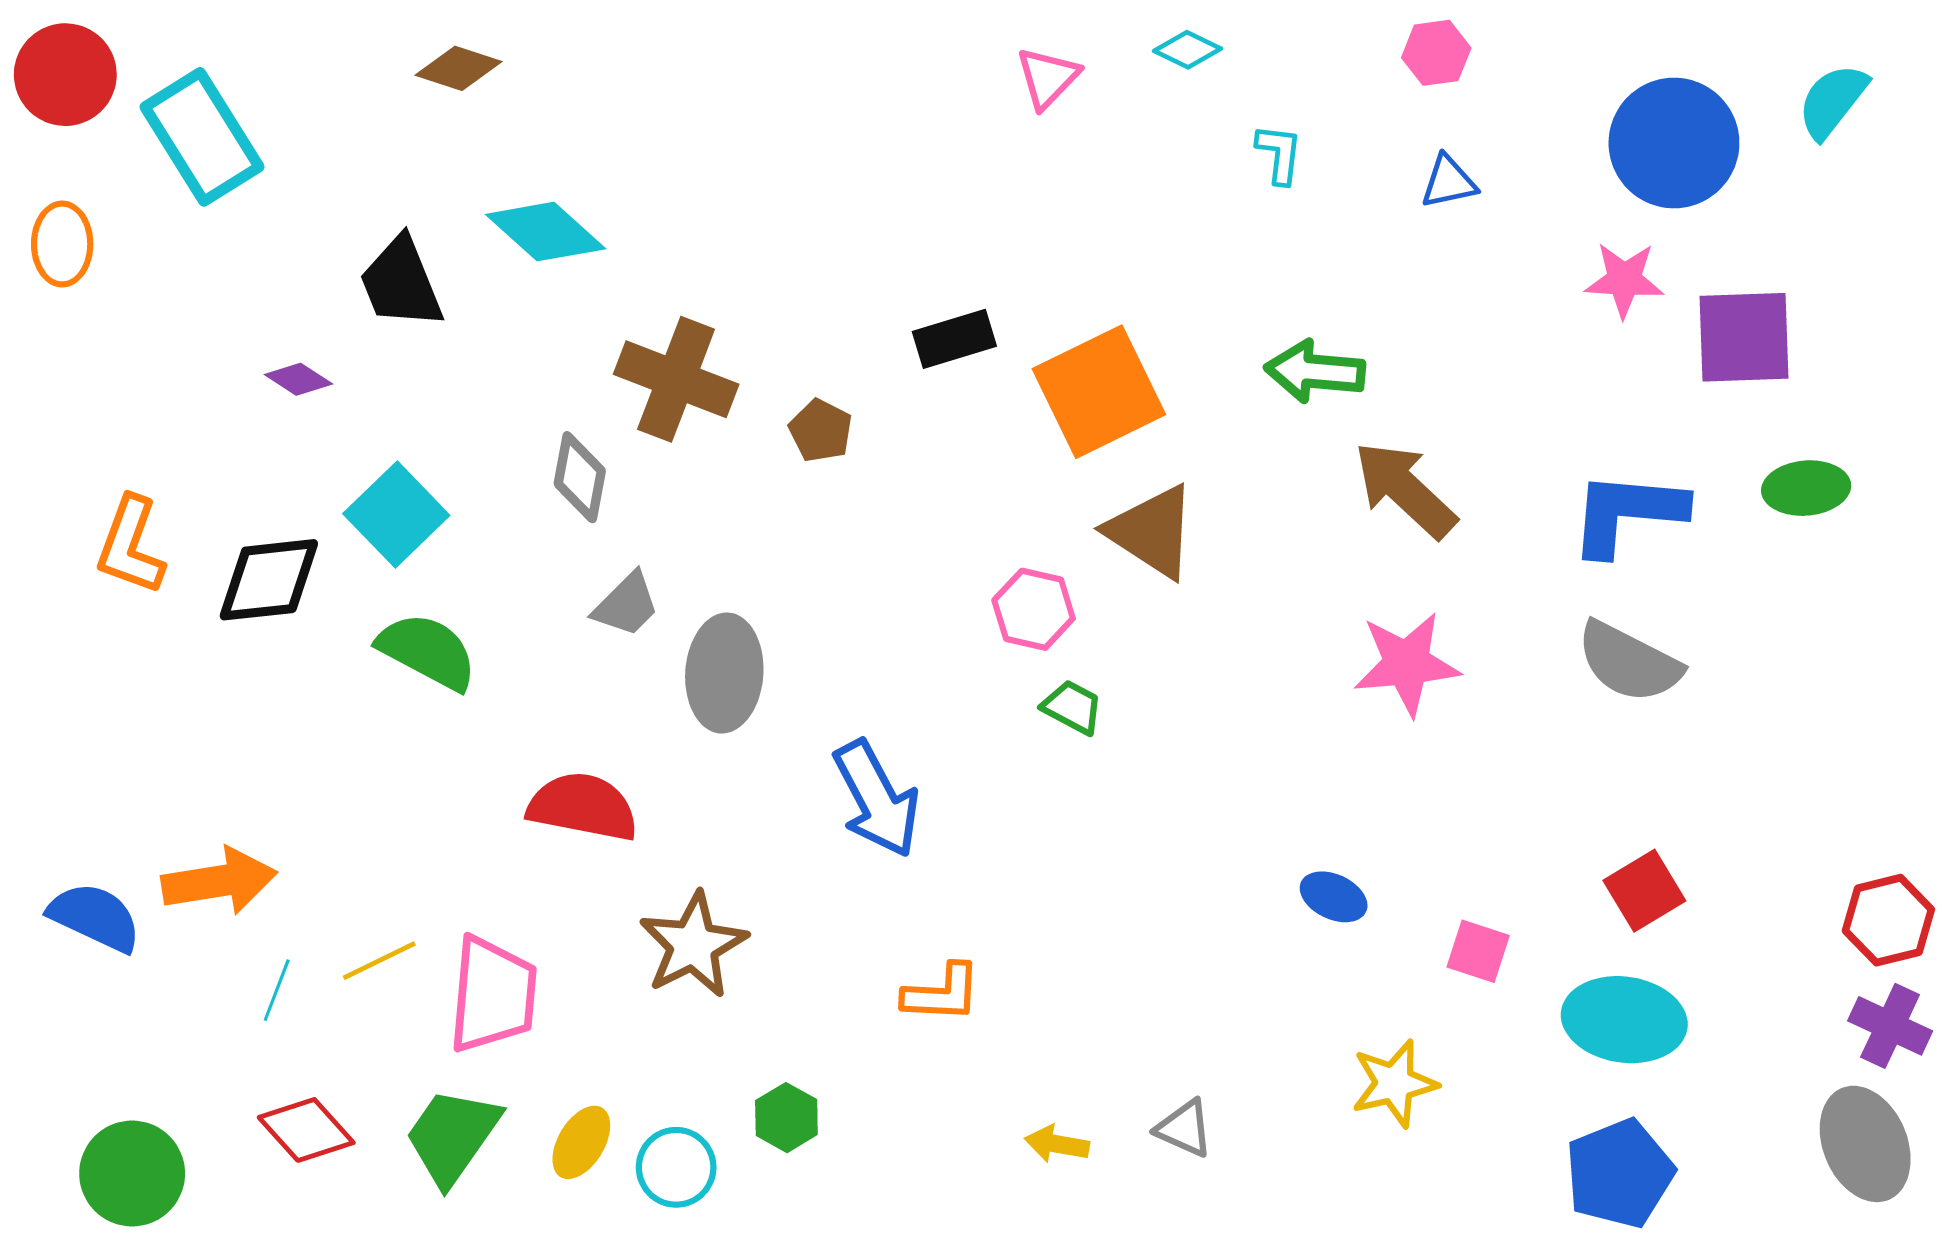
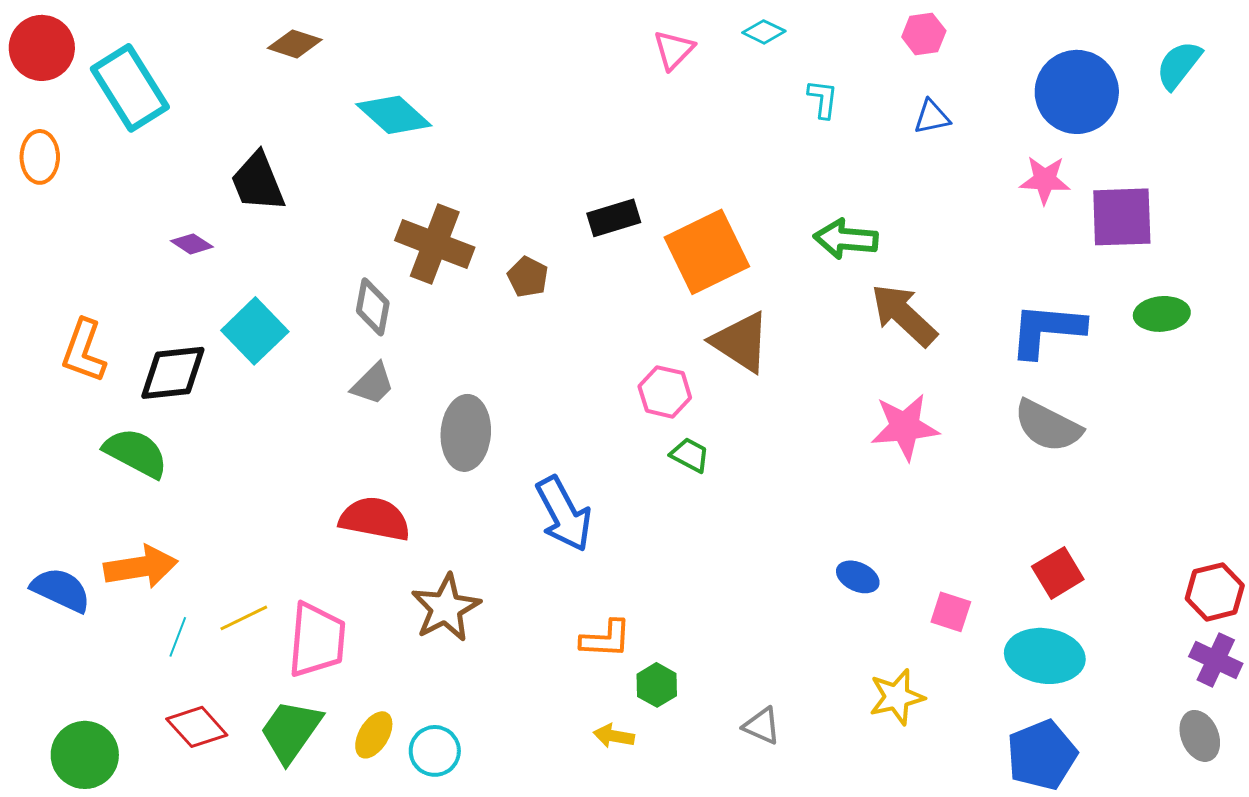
cyan diamond: (546, 232) -> (394, 115), moved
gray trapezoid: (626, 605) -> (373, 384), moved
green semicircle: (427, 651) -> (136, 453), moved
green hexagon: (786, 1118) -> (657, 685), moved
yellow arrow: (1057, 1144) -> (614, 736), moved
gray ellipse: (1865, 1144) -> (1200, 736), size x0.7

